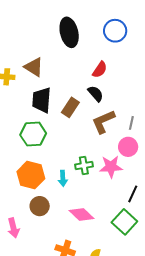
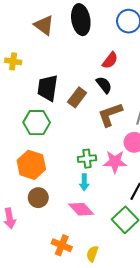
brown triangle: (34, 67) -> (44, 25), moved
cyan arrow: (63, 178) -> (84, 182), moved

